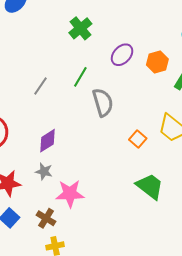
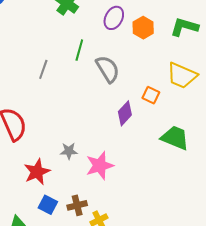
orange hexagon: (157, 62) -> (143, 28), moved
purple diamond: (48, 141) -> (125, 113), moved
brown cross: (46, 218) -> (77, 205), moved, turned -30

